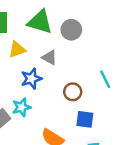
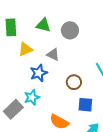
green triangle: (40, 22) -> (43, 25), size x0.7

